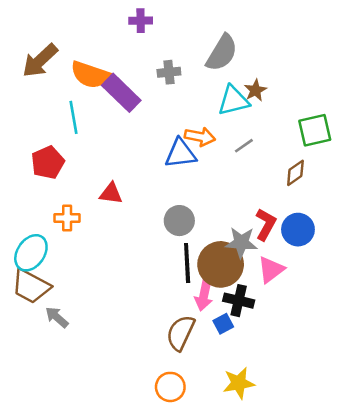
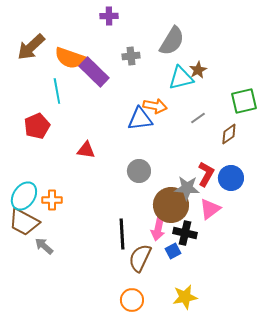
gray line: (244, 146) -> (198, 118), moved
orange cross: (67, 218) -> (52, 200), moved
black line: (187, 263) -> (122, 234), moved

